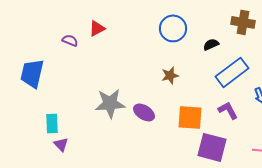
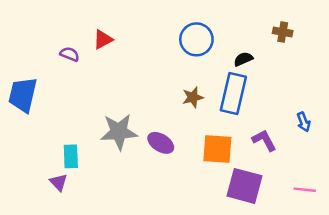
brown cross: (243, 22) -> (283, 32), size x0.7
blue rectangle: (232, 72) -> (233, 94), moved, turned -40
cyan rectangle: (52, 123) -> (71, 156), moved

